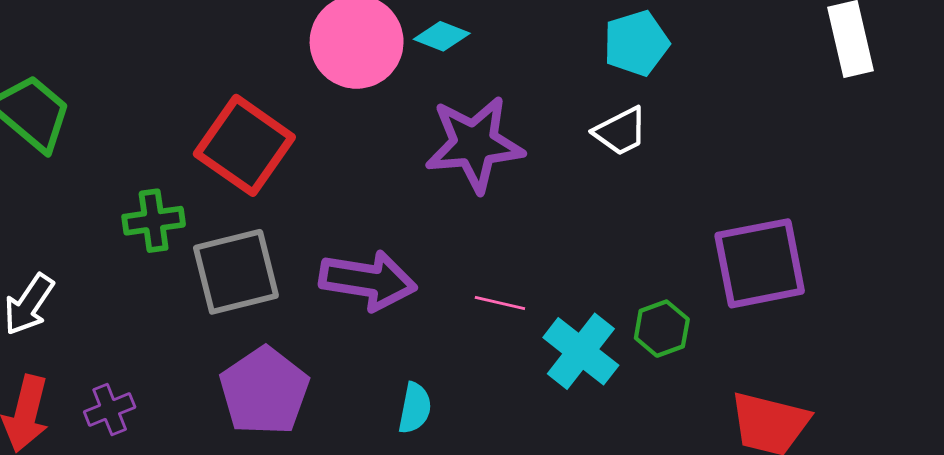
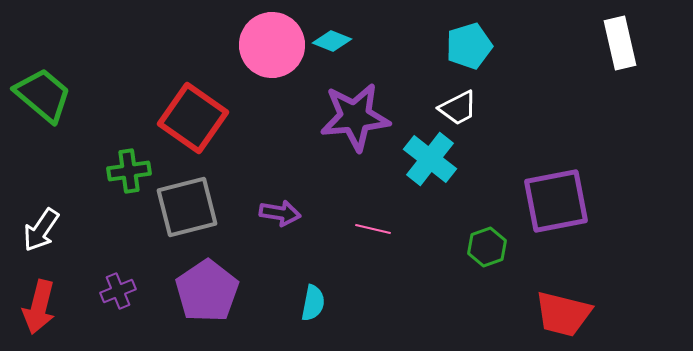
purple arrow: (368, 280) -> (280, 213), size x0.6
cyan cross: (581, 351) -> (430, 159), moved
purple cross: (110, 409) -> (118, 291), moved

